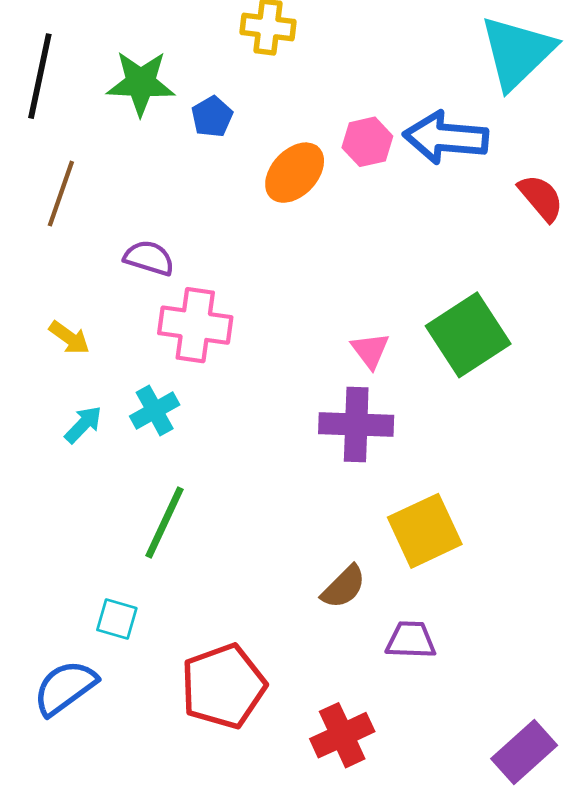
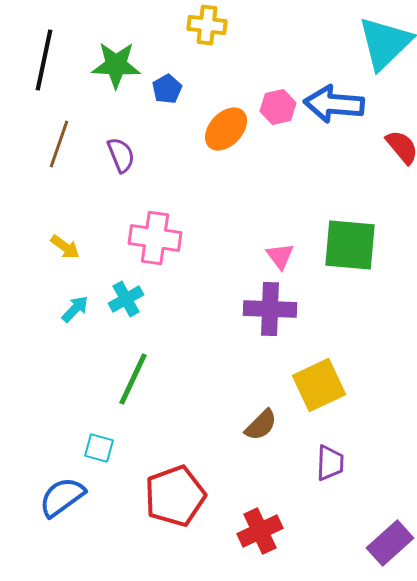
purple semicircle: (149, 258) -> (121, 155), moved, turned 51
green square: (468, 335) -> (350, 245), turned 38
purple trapezoid: (411, 640) -> (330, 463), moved, turned 90

